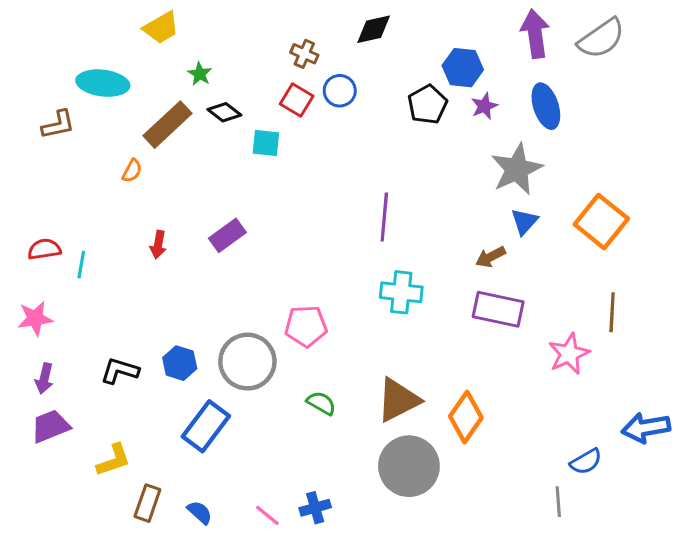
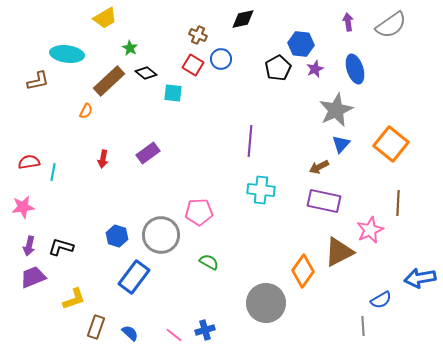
purple arrow: (535, 34) -> (348, 22), size x0.6
black L-shape: (120, 371) -> (61, 247), moved
brown triangle: (398, 400) -> (339, 252), moved

